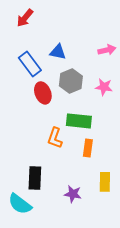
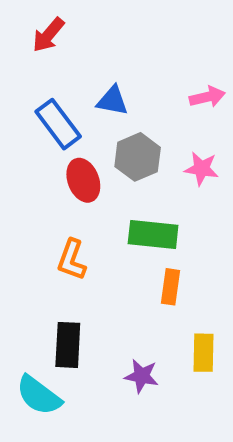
orange L-shape: (55, 138) -> (72, 260), moved

